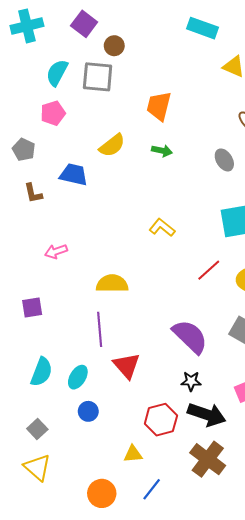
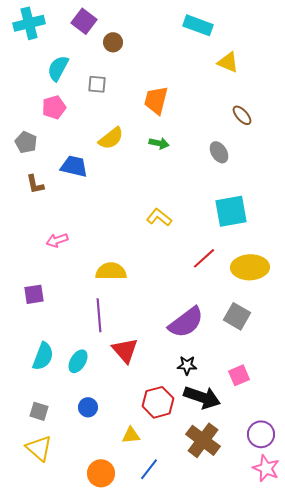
gray square: (98, 77) -> (97, 84), moved, size x0.6
purple semicircle: (190, 337) -> (186, 322), turned 99
blue circle: (88, 411) -> (88, 407), moved
gray square: (37, 429) -> (39, 411), turned -30

